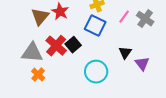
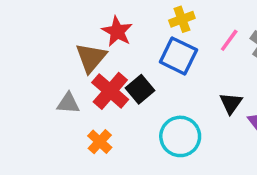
brown triangle: (40, 17) -> (91, 58), moved
gray triangle: (32, 53) -> (68, 103), size x0.6
orange cross: (38, 75) -> (100, 142), moved

